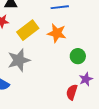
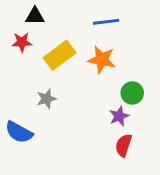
gray star: (19, 60) -> (46, 99), size x0.6
purple star: (86, 79) -> (119, 116), moved

